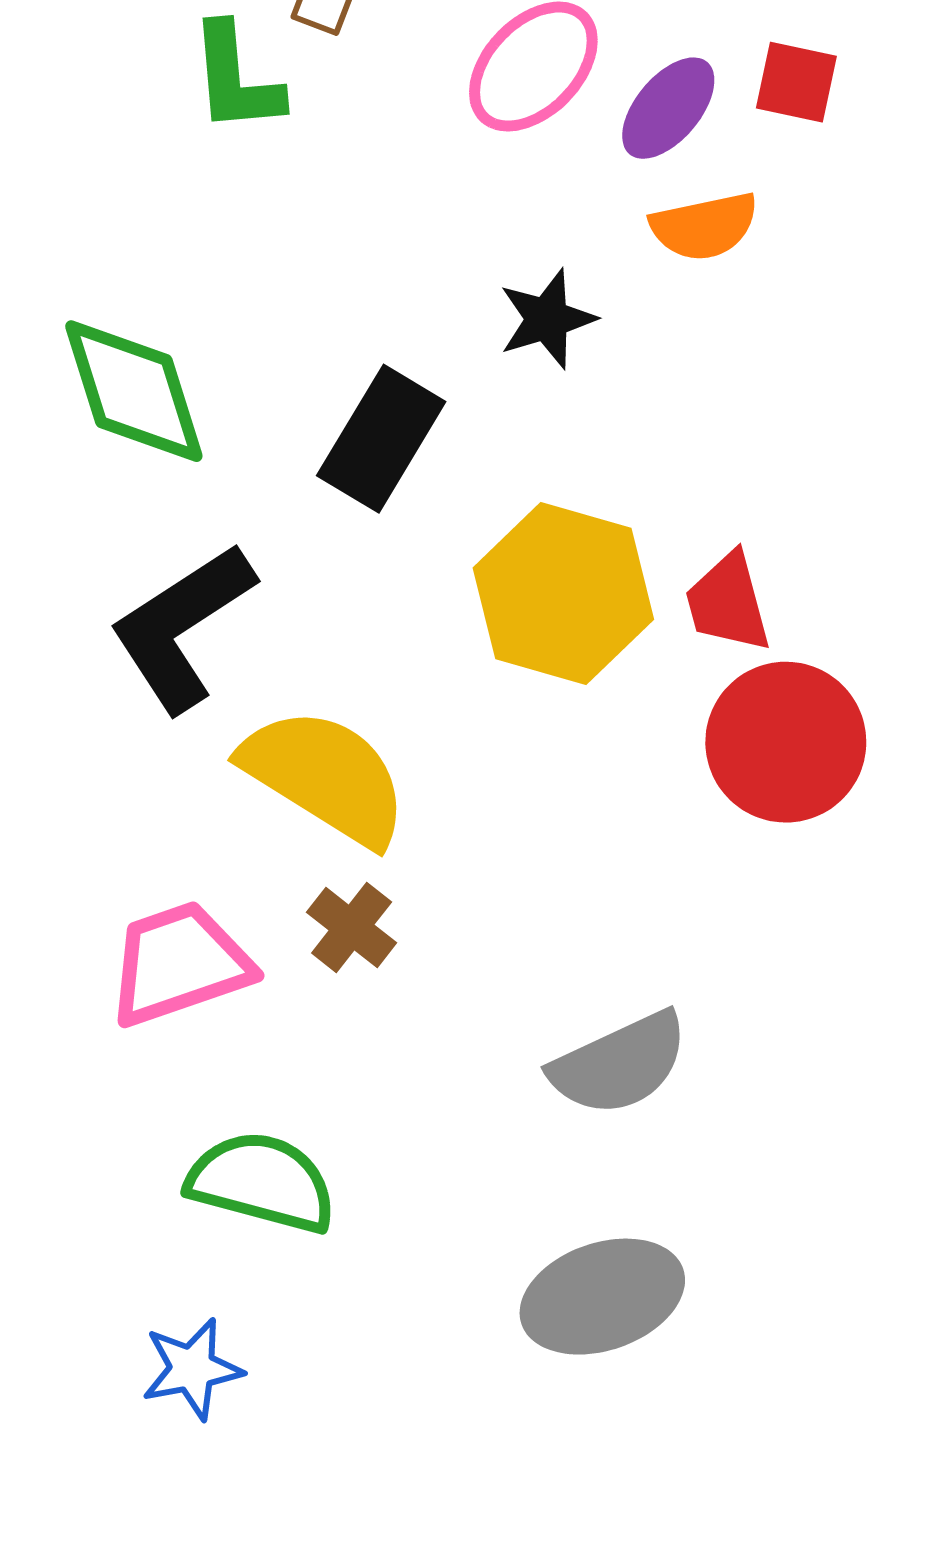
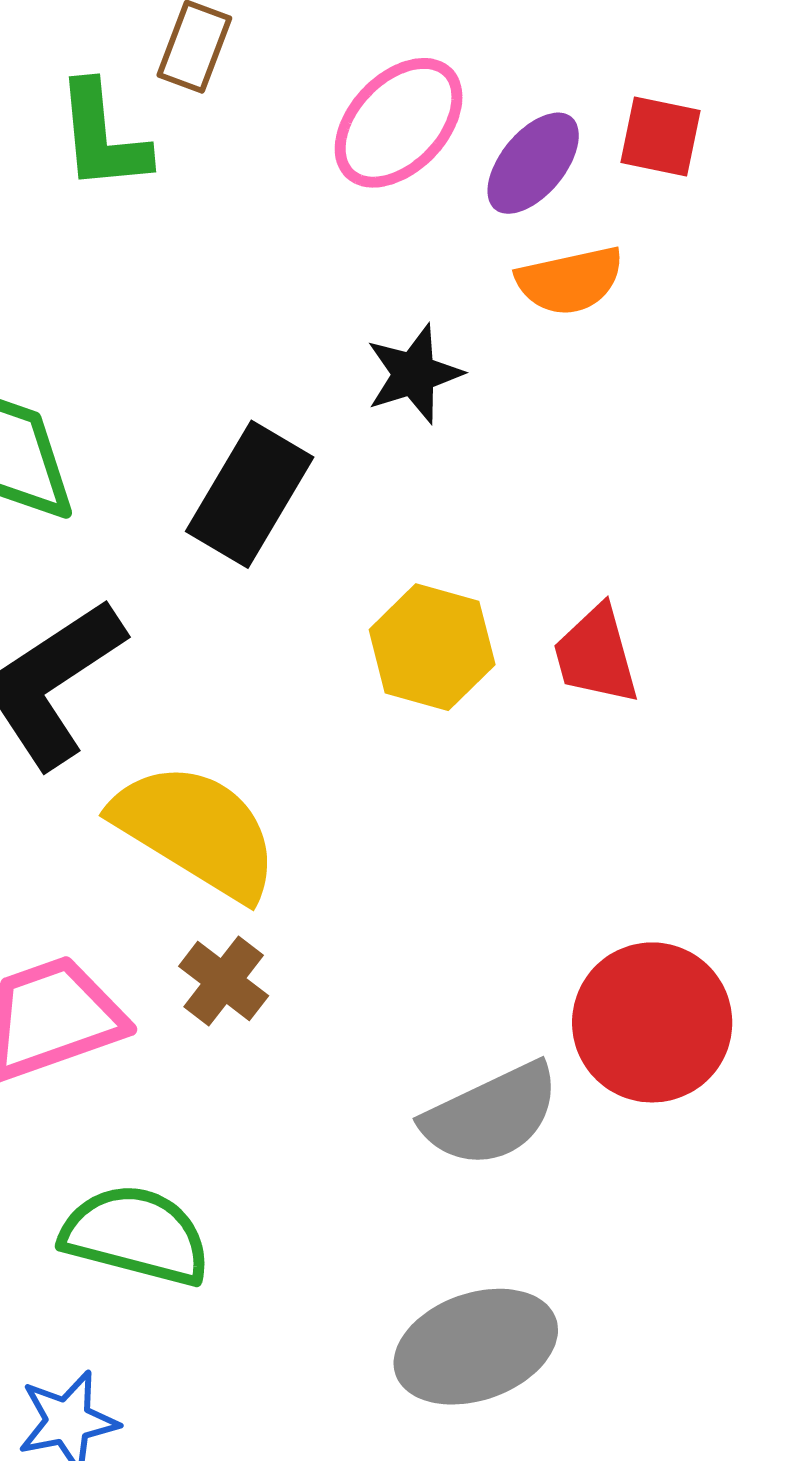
yellow hexagon: (563, 594) -> (432, 647), size x0.7
red circle: (786, 742) -> (652, 1022), moved

